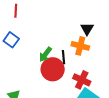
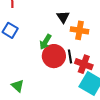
black triangle: (87, 29) -> (63, 17), moved
black line: (63, 57) -> (70, 56), moved

